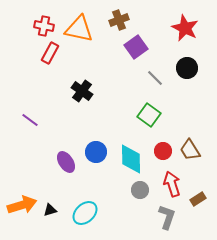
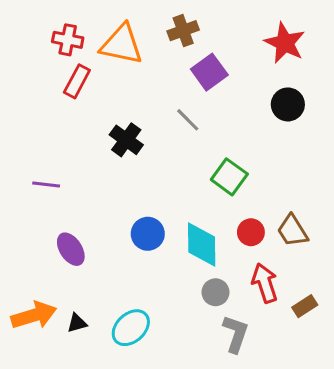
gray line: (155, 78) -> (188, 120), moved
purple line: (30, 120) -> (46, 184), turned -30
purple ellipse: (66, 162) -> (71, 249), moved
gray L-shape: (167, 217) -> (236, 334), moved

